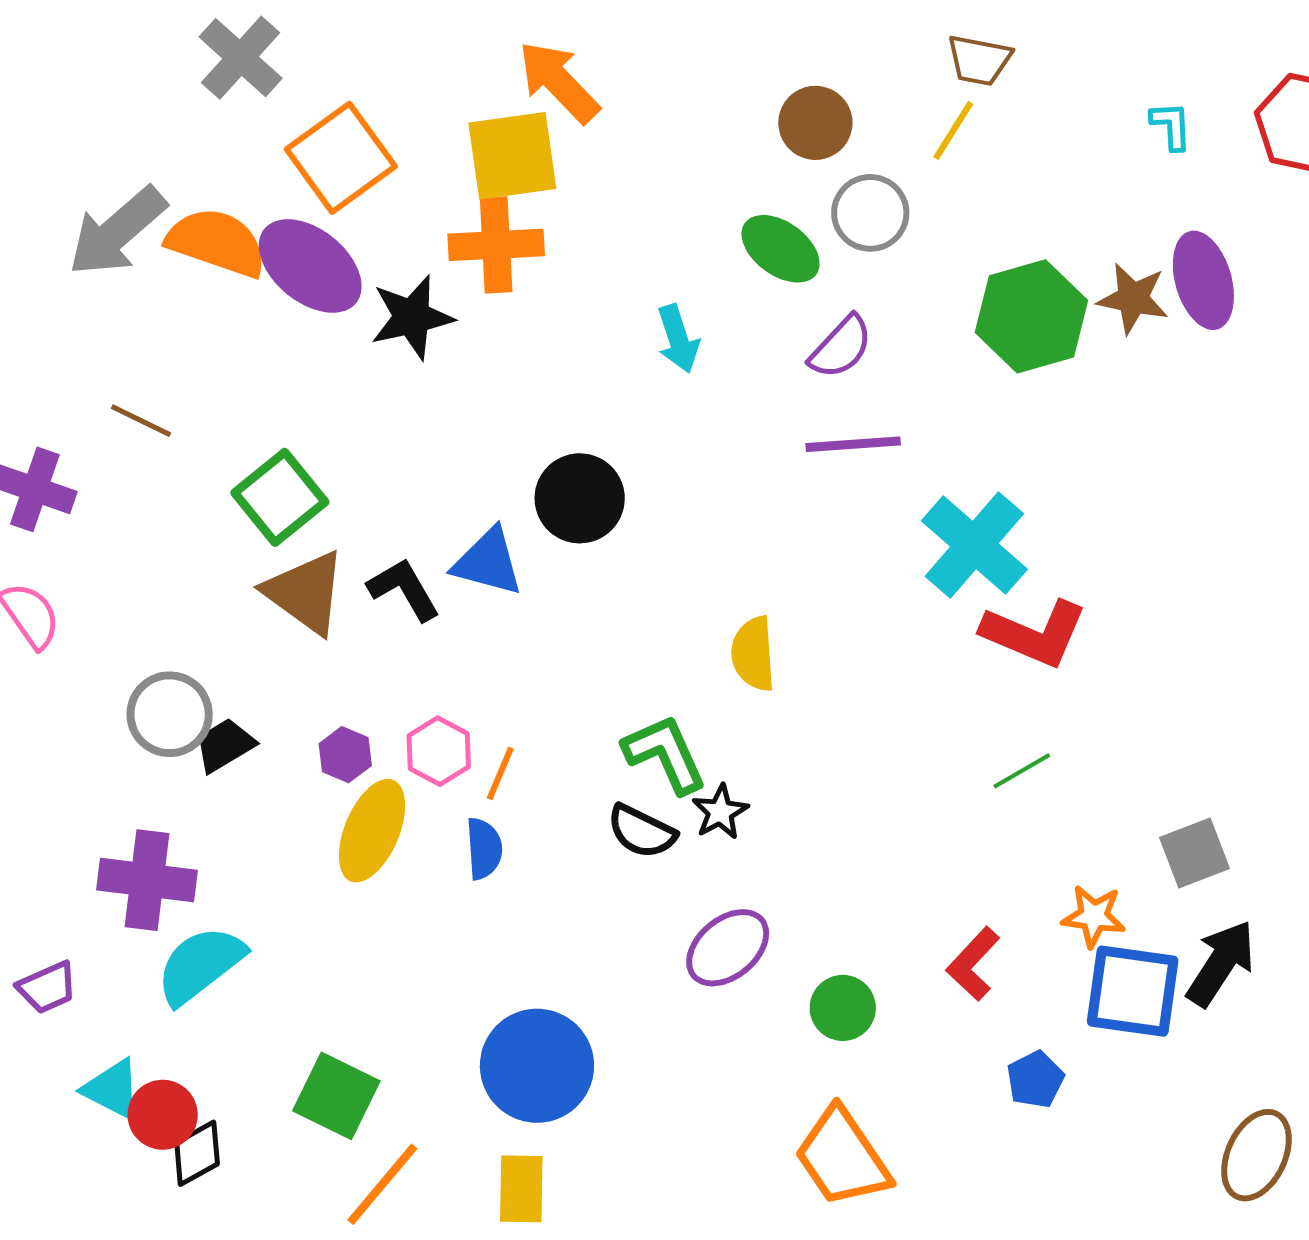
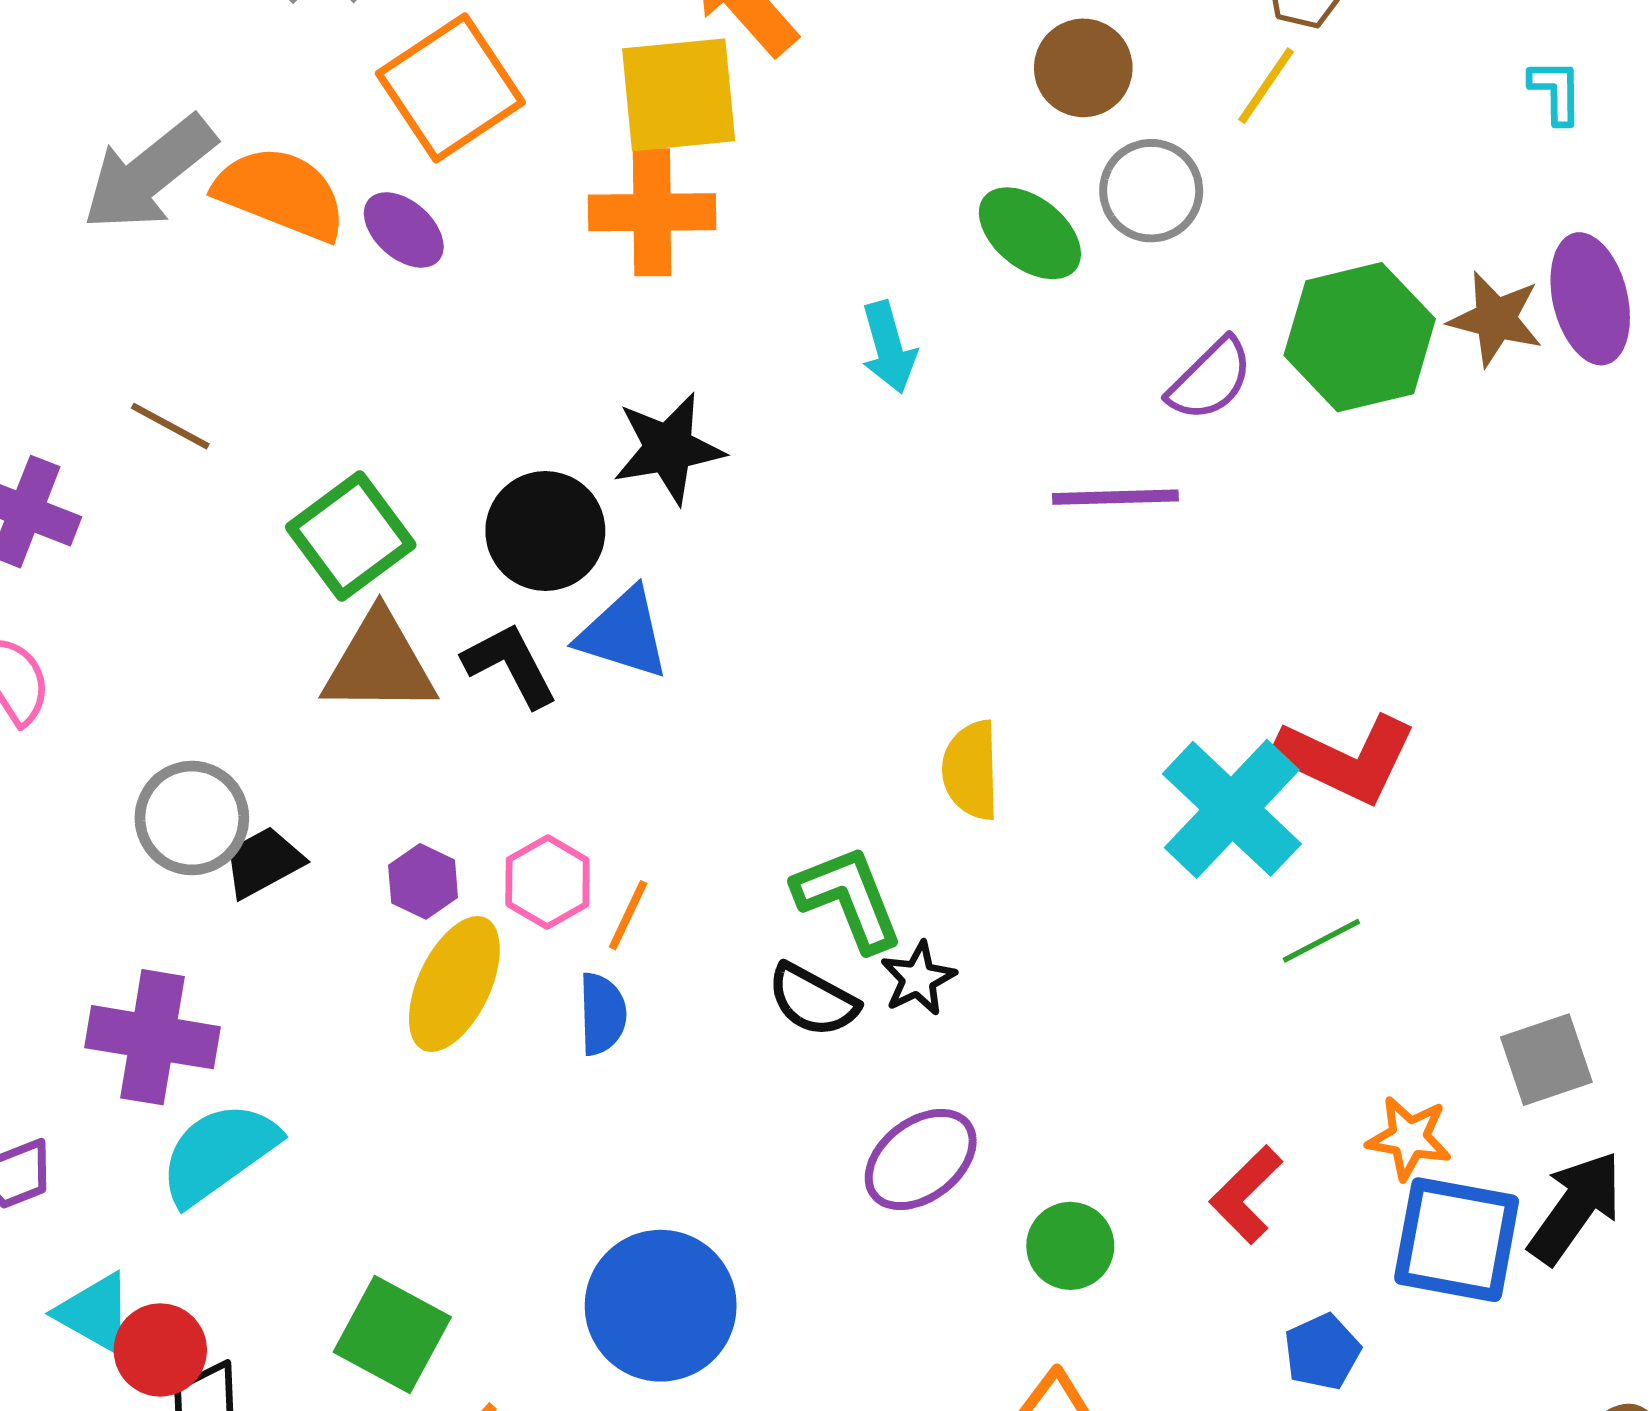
purple ellipse: (310, 266) -> (404, 230), size x0.6
black star: (412, 317) -> (668, 448), moved
purple semicircle: (841, 347) -> (1210, 379), moved
black circle: (580, 498) -> (545, 531), moved
cyan cross: (974, 545) -> (1232, 809), moved
brown triangle: (305, 592) -> (379, 664), turned -38

